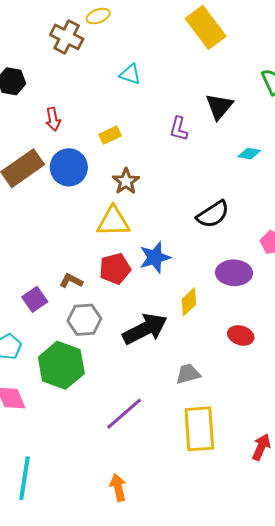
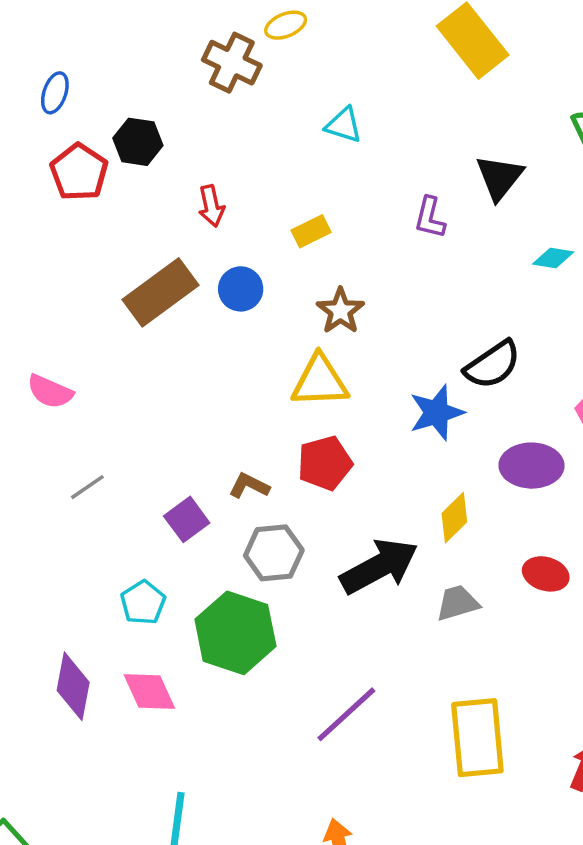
blue circle: (69, 167) -> (241, 289), size x0.7
blue star: (155, 257) -> (437, 413), moved
gray trapezoid: (188, 374) -> (457, 603), moved

